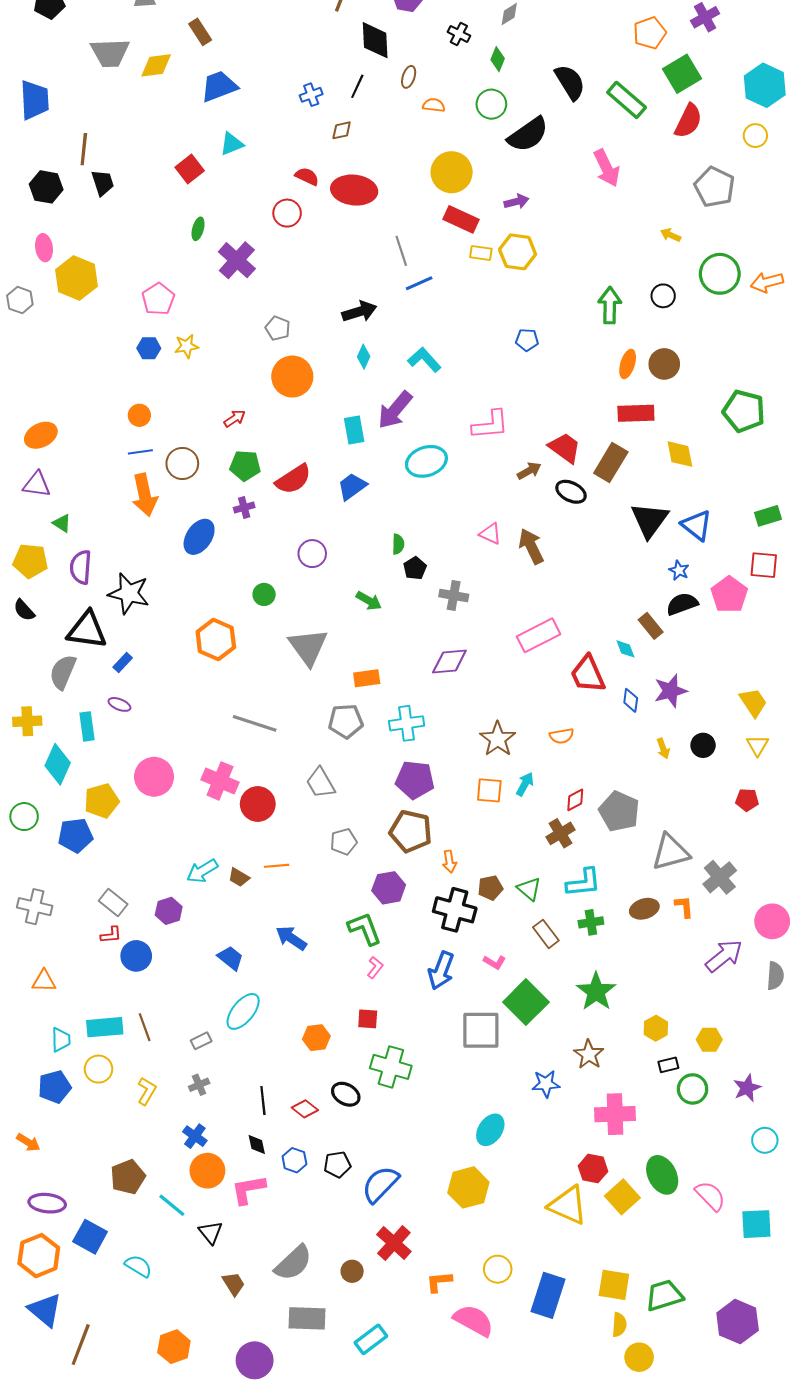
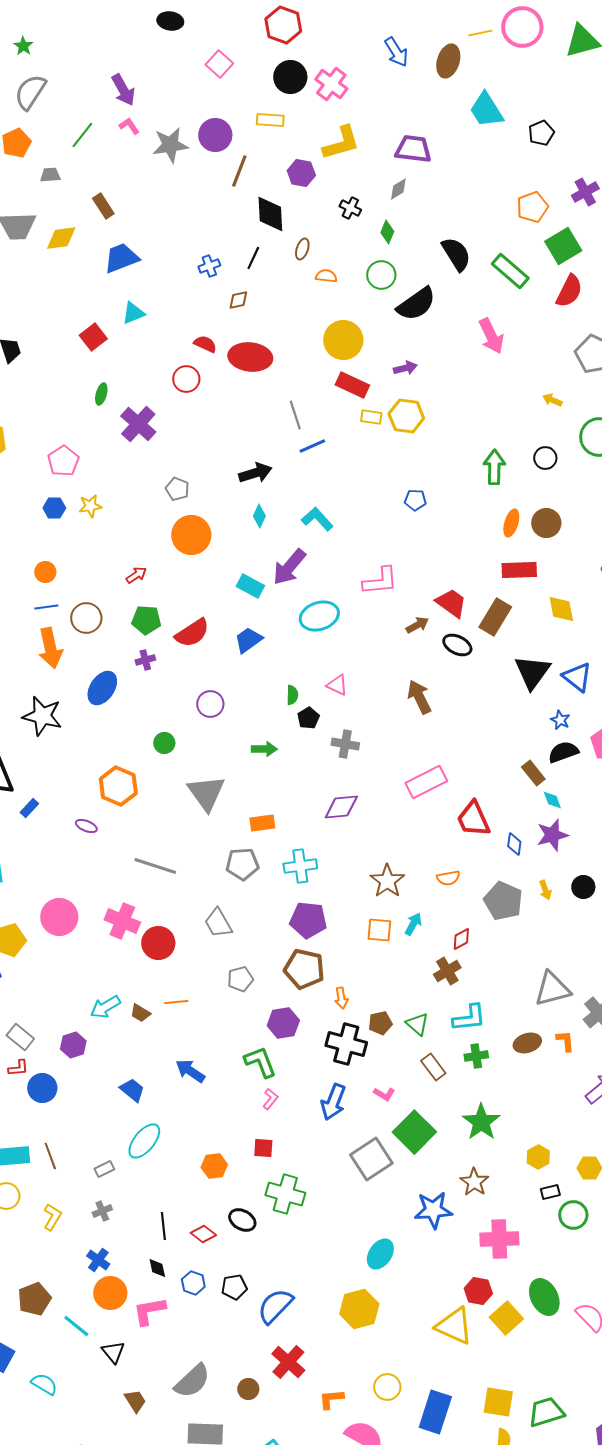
cyan rectangle: (354, 430) -> (250, 586), turned -52
pink triangle: (490, 534) -> (337, 685), moved
black star: (129, 593) -> (42, 716), moved
green arrow: (369, 601) -> (264, 749), turned -30
cyan diamond: (625, 649) -> (552, 800), moved
purple ellipse: (119, 704) -> (86, 826), moved
gray pentagon: (619, 811) -> (503, 901), moved
gray square: (481, 1030) -> (371, 1159), turned -33
blue star: (546, 1084) -> (433, 1210), size x1.4

